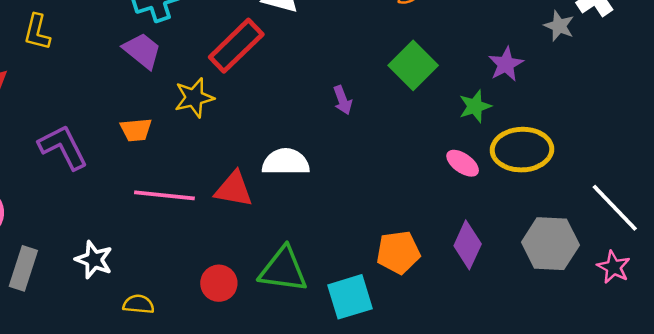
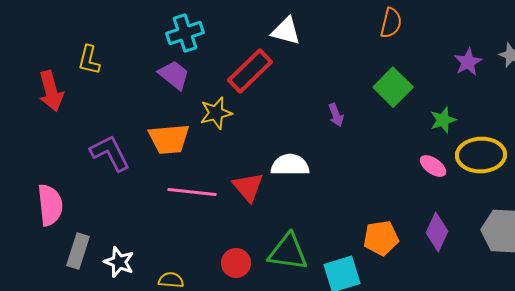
purple star: (506, 64) -> (468, 62), moved
orange trapezoid: (136, 130) -> (169, 139), size x1.6
red triangle: (234, 189) -> (248, 187), turned 40
white star: (94, 260) -> (119, 262), moved

